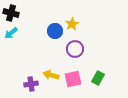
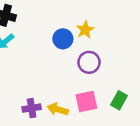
yellow arrow: (51, 75) -> (58, 109), moved

